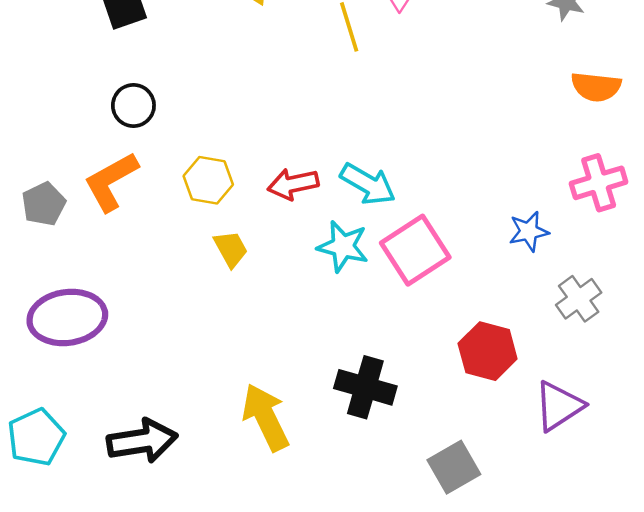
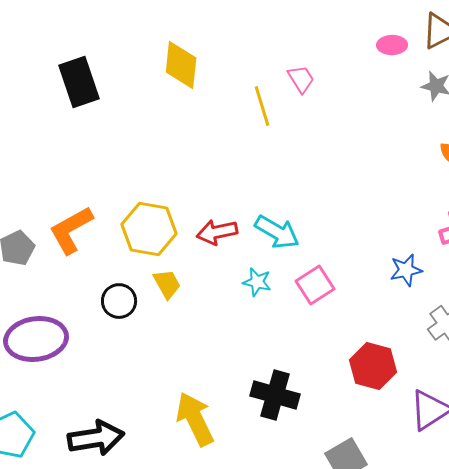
black circle: (133, 105) -> (119, 301), moved
yellow hexagon: (208, 180) -> (149, 229), size x1.4
cyan star: (343, 246) -> (257, 282), size x0.7
pink square: (415, 250) -> (315, 285), size x0.7

